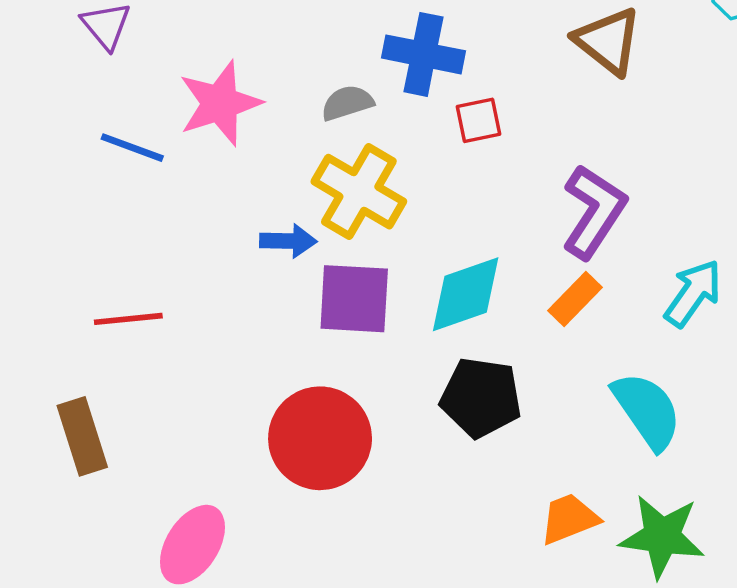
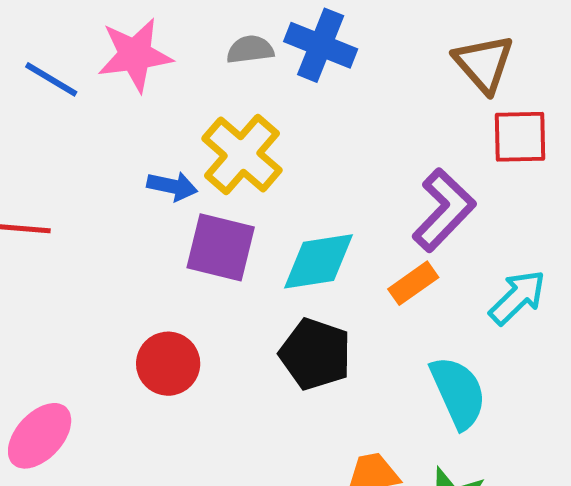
gray semicircle: (347, 103) -> (250, 49), moved
red square: (478, 120) -> (520, 137), moved, size x1.4
red circle: (320, 438) -> (168, 364), size x0.7

